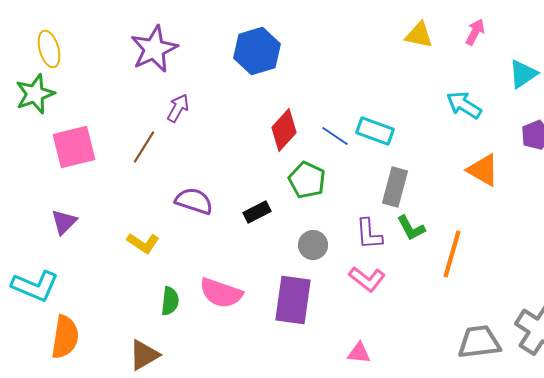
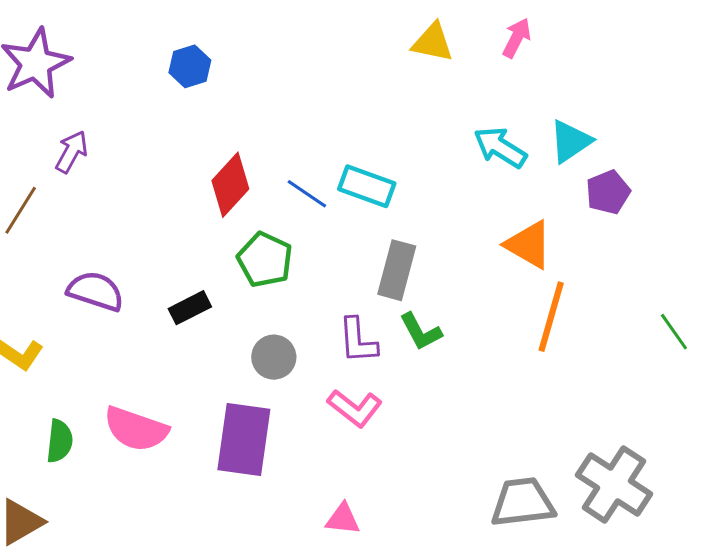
blue hexagon: (257, 51) -> (190, 66), size x0.6
cyan triangle: (523, 74) -> (571, 141), moved
orange line: (452, 254) -> (551, 317), moved

